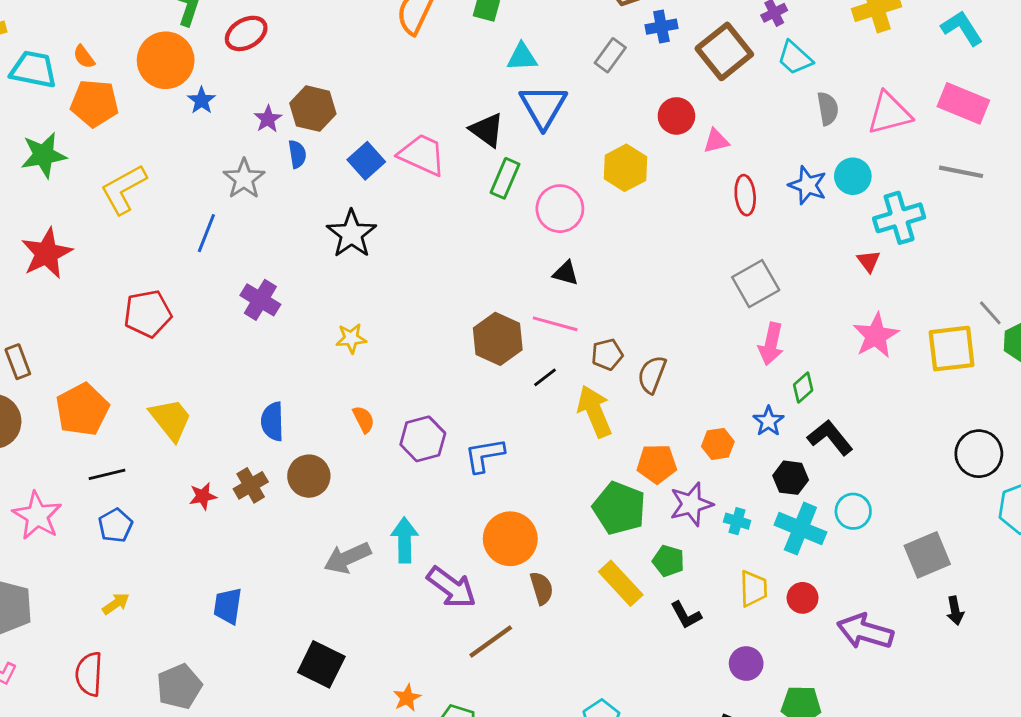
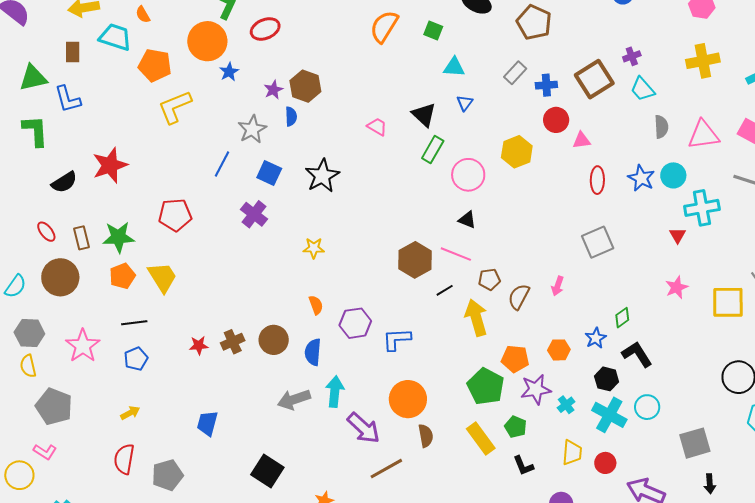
blue cross: (661, 27) -> (546, 85), moved
orange semicircle: (84, 57) -> (143, 15), moved
blue triangle: (543, 106) -> (465, 103), size x0.5
green star: (44, 155) -> (118, 237), moved
pink trapezoid: (422, 155) -> (377, 127), size x0.6
blue square: (366, 161) -> (269, 173), moved, turned -30
yellow L-shape: (124, 189) -> (175, 107), moved
pink star: (876, 336) -> (677, 287), size x0.7
pink arrow: (771, 344) -> (558, 286), moved, size x0.7
orange pentagon: (82, 410) -> (122, 276), size x0.7
yellow trapezoid: (171, 419) -> (162, 277), moved
blue semicircle: (272, 422) -> (313, 352), moved
cyan cross: (737, 521) -> (566, 405), turned 30
red semicircle: (89, 674) -> (124, 459), moved

